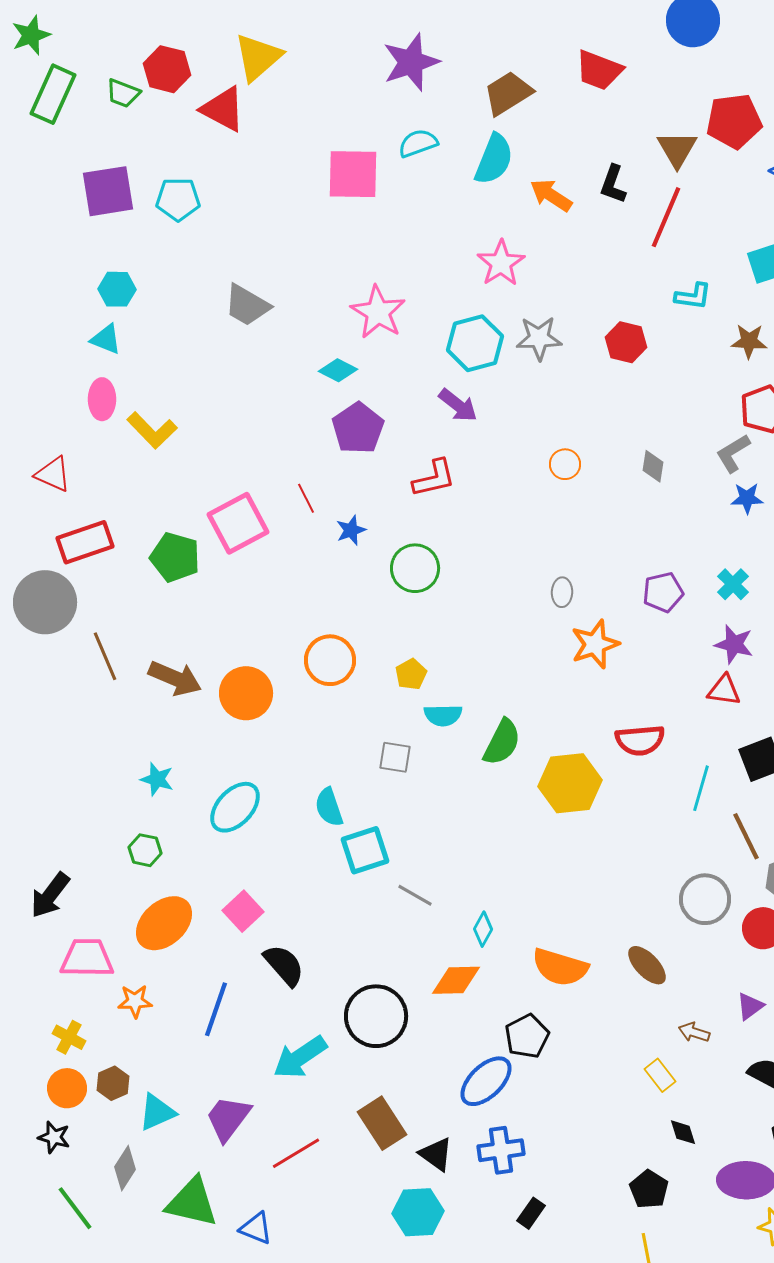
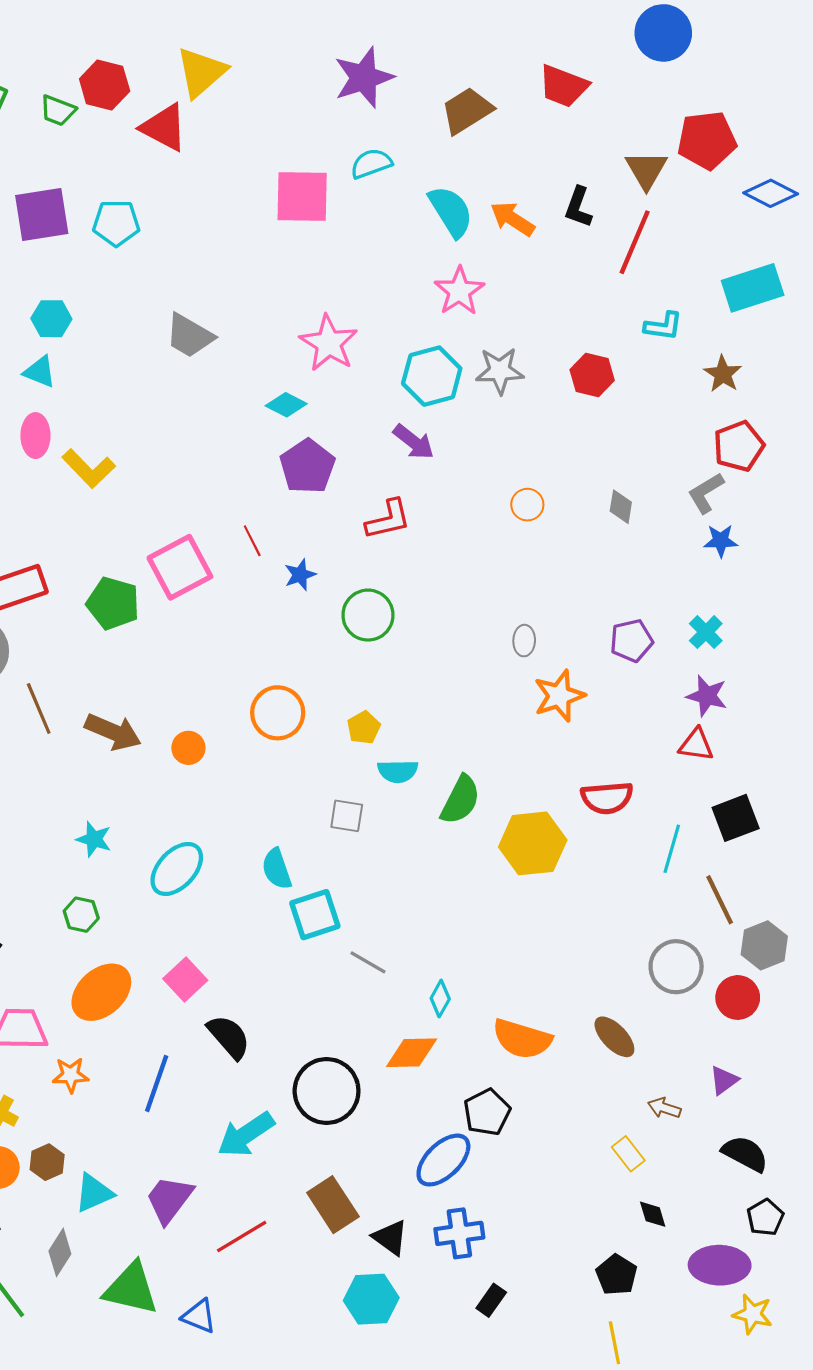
cyan semicircle: (494, 159) -> (451, 211), moved, turned -54
brown star: (749, 341) -> (723, 374), turned 30
orange circle: (246, 693) -> (188, 748), size x0.6

